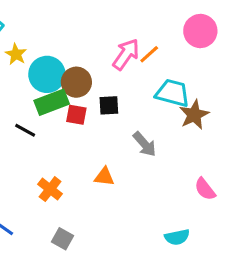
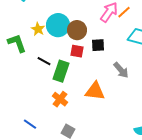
yellow star: (16, 54) -> (38, 29), moved
green rectangle: (52, 102) -> (61, 71), moved, turned -50
orange triangle: (104, 177) -> (95, 91), size x1.5

